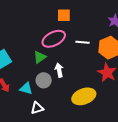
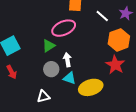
white line: (83, 42) -> (102, 16), moved, turned 32
cyan triangle: (26, 88) -> (69, 78), moved

